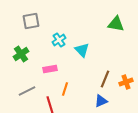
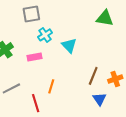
gray square: (31, 21) -> (31, 14), moved
pink rectangle: (50, 69) -> (35, 57), moved
blue triangle: (101, 101) -> (100, 99), moved, turned -40

